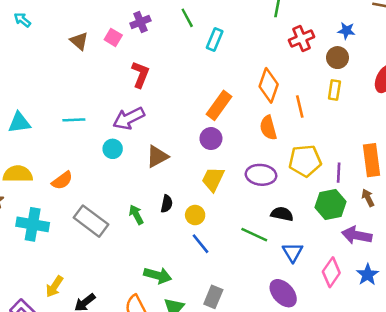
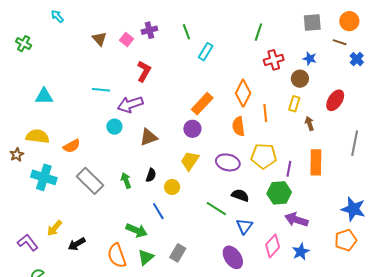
cyan line: (74, 120) -> (101, 90), moved
brown arrow: (368, 198) -> (309, 124), moved
blue line: (201, 244) -> (158, 211), moved

